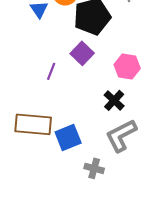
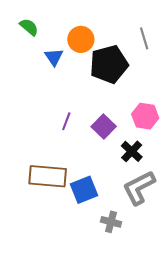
purple square: (82, 53) -> (104, 126), moved

